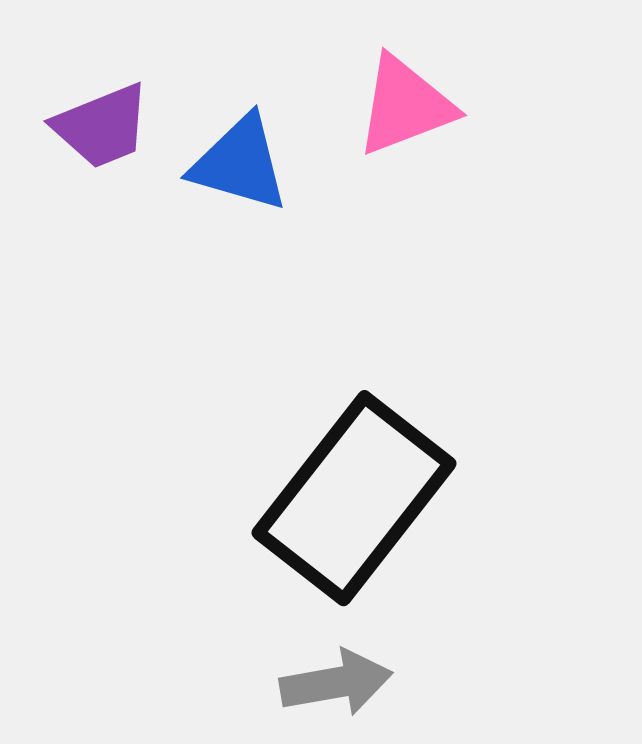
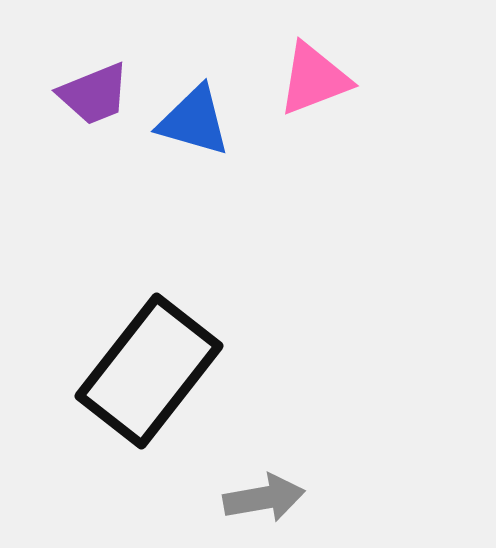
black rectangle: (354, 498) -> (149, 371), moved

